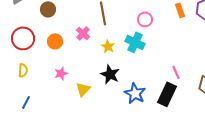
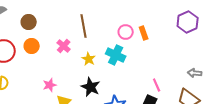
orange rectangle: (180, 10) -> (144, 33), moved
orange circle: (55, 41) -> (32, 46), moved
pink star: (61, 73) -> (50, 85), moved

